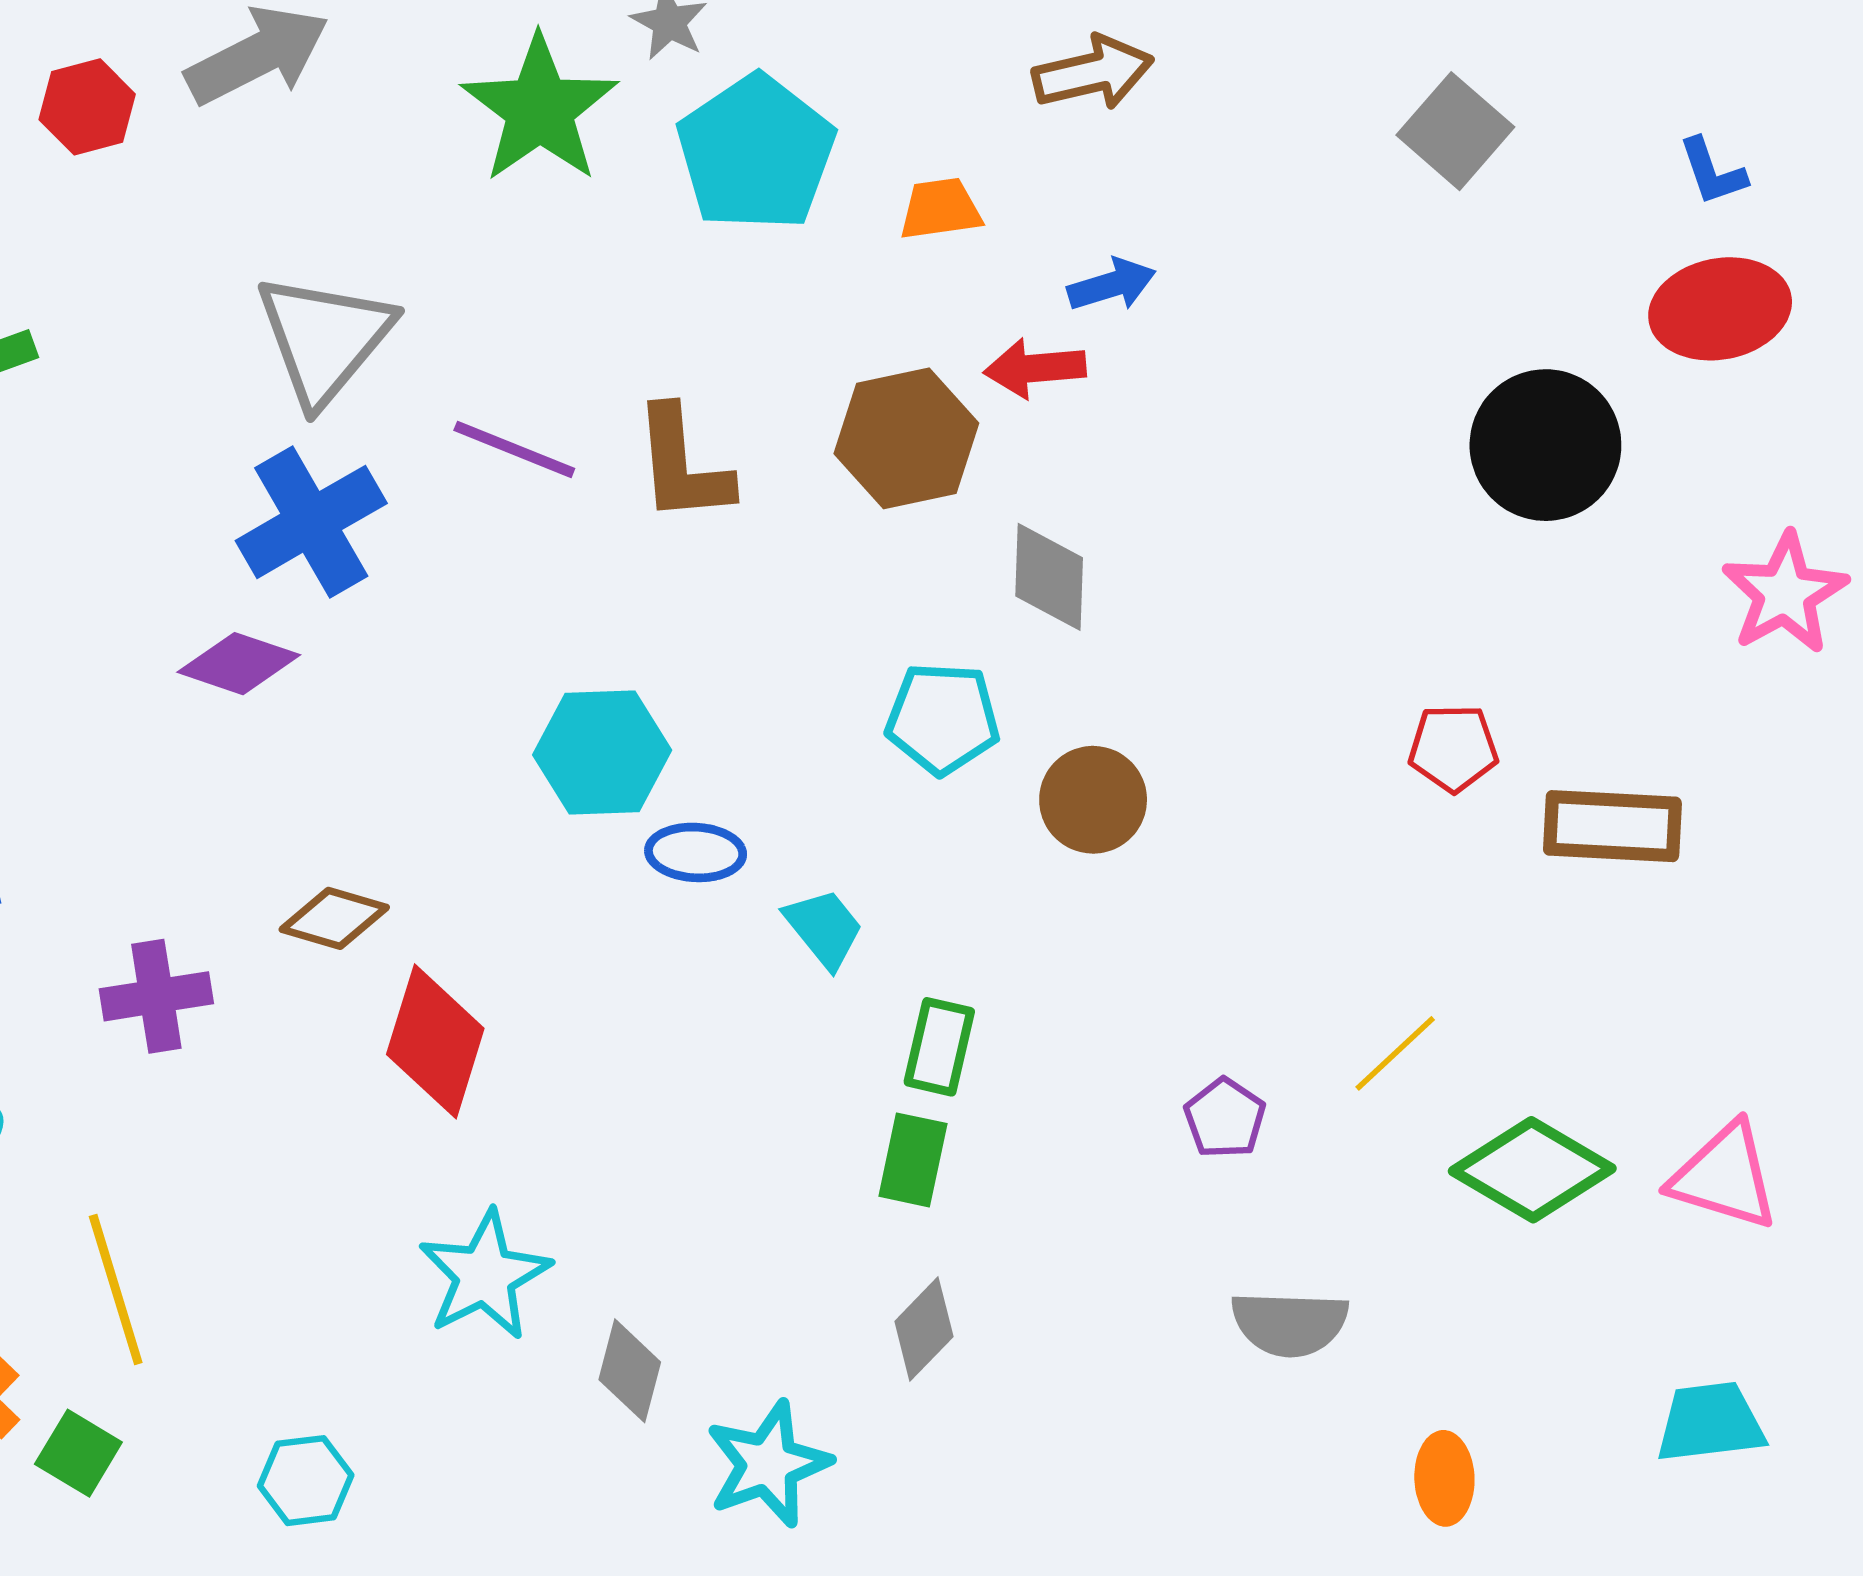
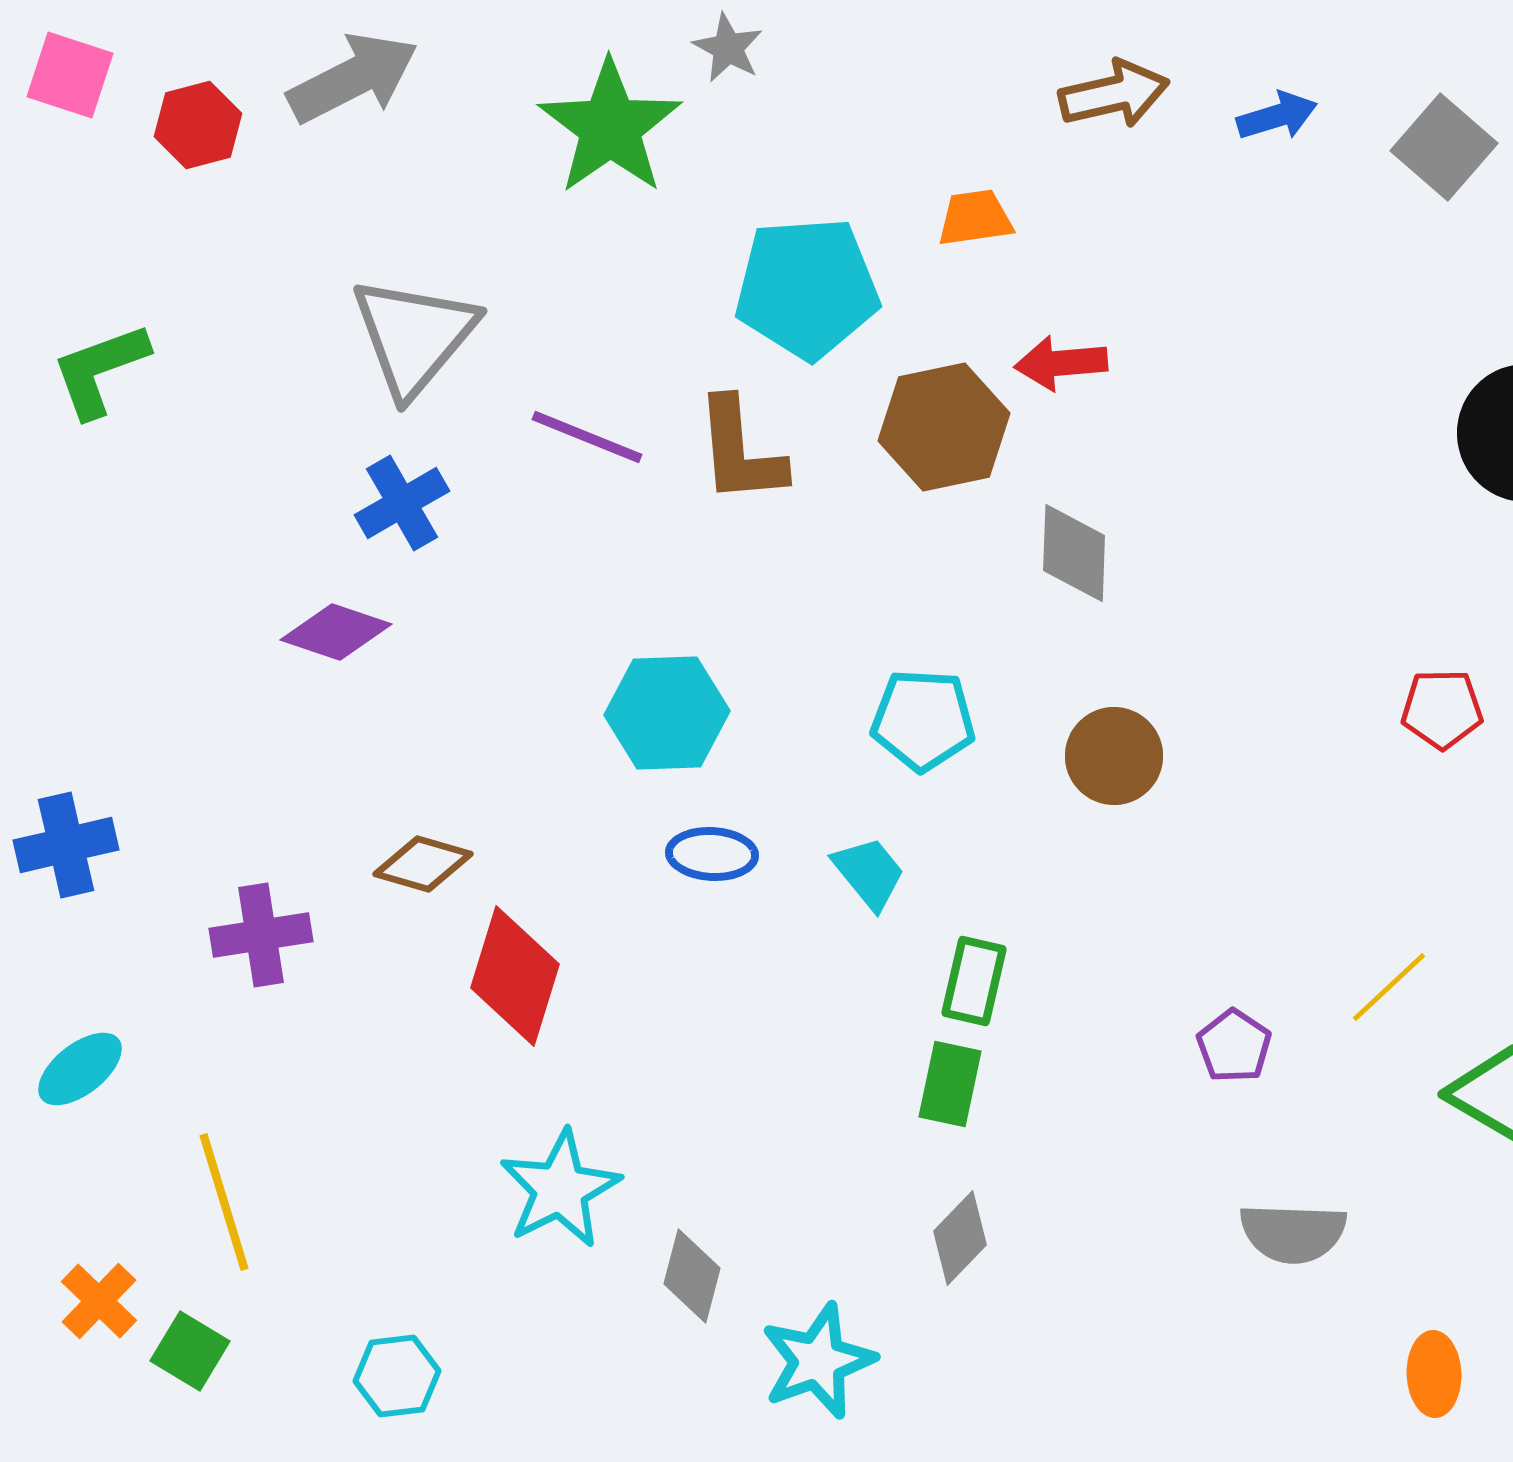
cyan pentagon: (756, 153) -> (807, 288), moved, turned 30
blue arrow: (1112, 285) -> (1277, 116), moved
blue cross: (311, 522) -> (402, 503), size x0.7
cyan pentagon: (943, 718) -> (923, 720), moved
blue ellipse: (696, 852) -> (712, 854), moved

